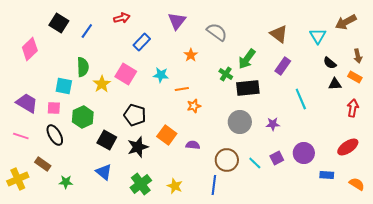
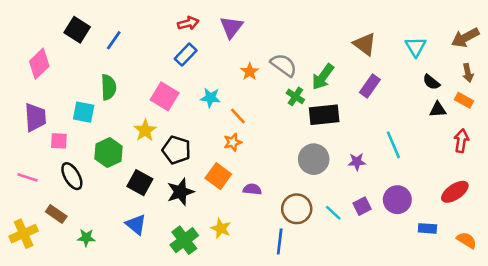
red arrow: (122, 18) -> (188, 23), moved
brown arrow: (346, 22) -> (465, 38), moved
gray semicircle: (217, 32) -> (284, 65), moved
yellow star: (102, 84) -> (145, 130), moved
orange line: (182, 89) -> (238, 116), turned 56
cyan line: (301, 99) -> (393, 145), moved
purple trapezoid: (27, 103) -> (35, 117), moved, turned 55
orange star: (194, 106) -> (233, 142), moved
pink square: (54, 108) -> (59, 141), moved
yellow star: (175, 186) -> (221, 228), moved

